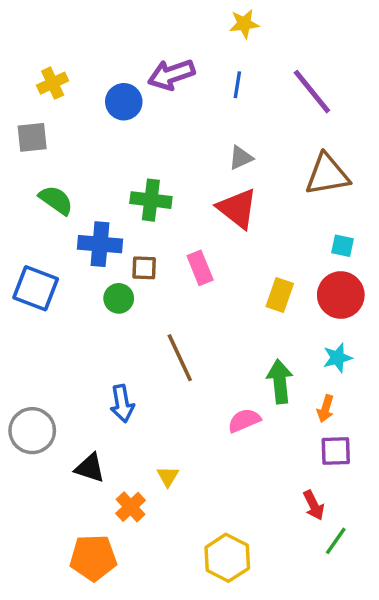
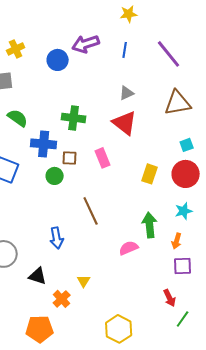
cyan square: (342, 246) -> (187, 145), turned -32

